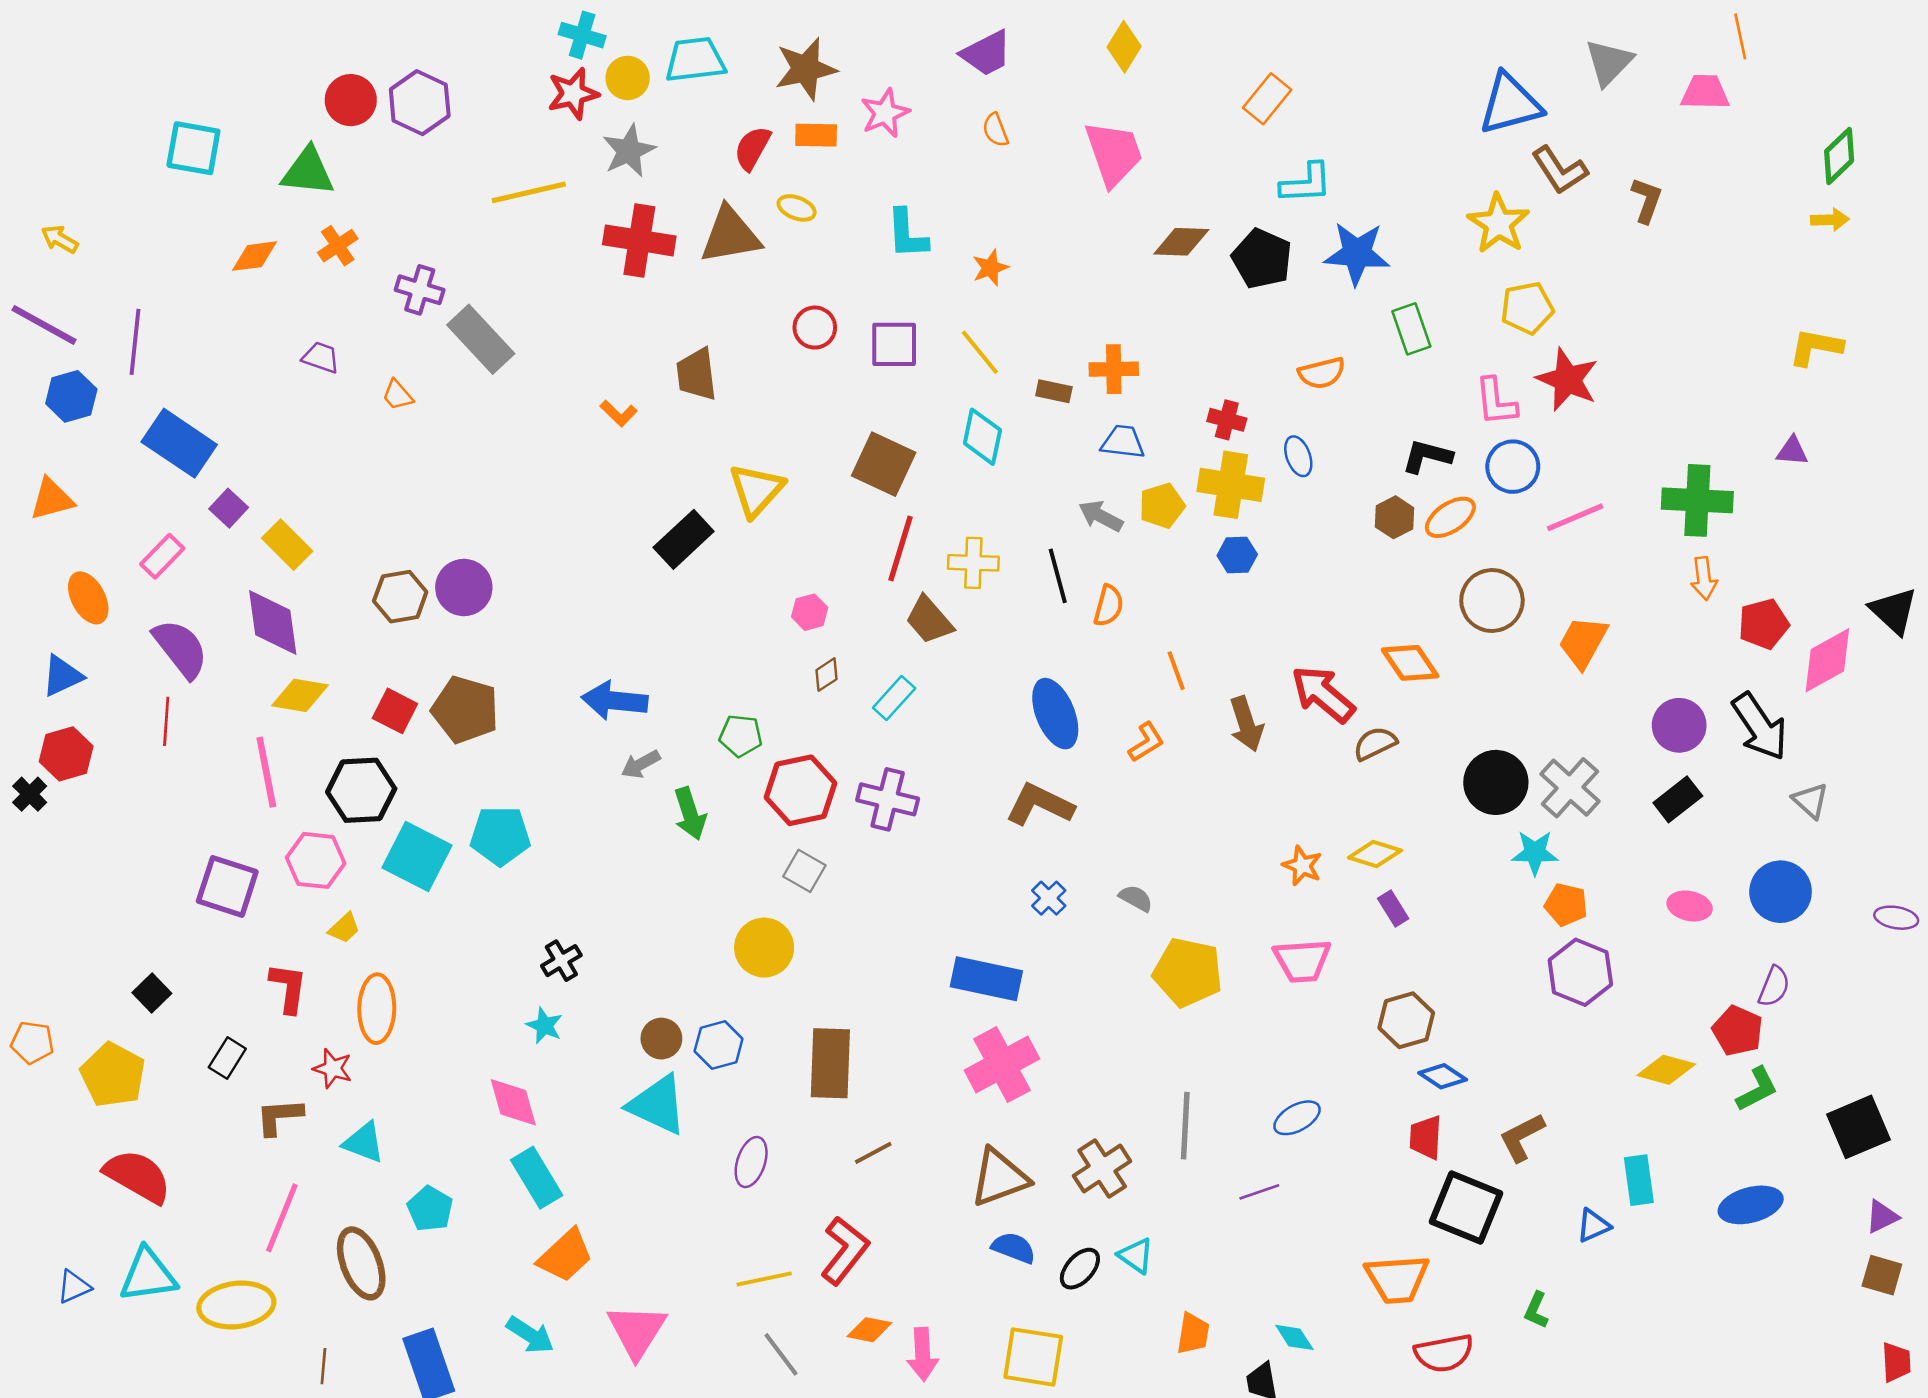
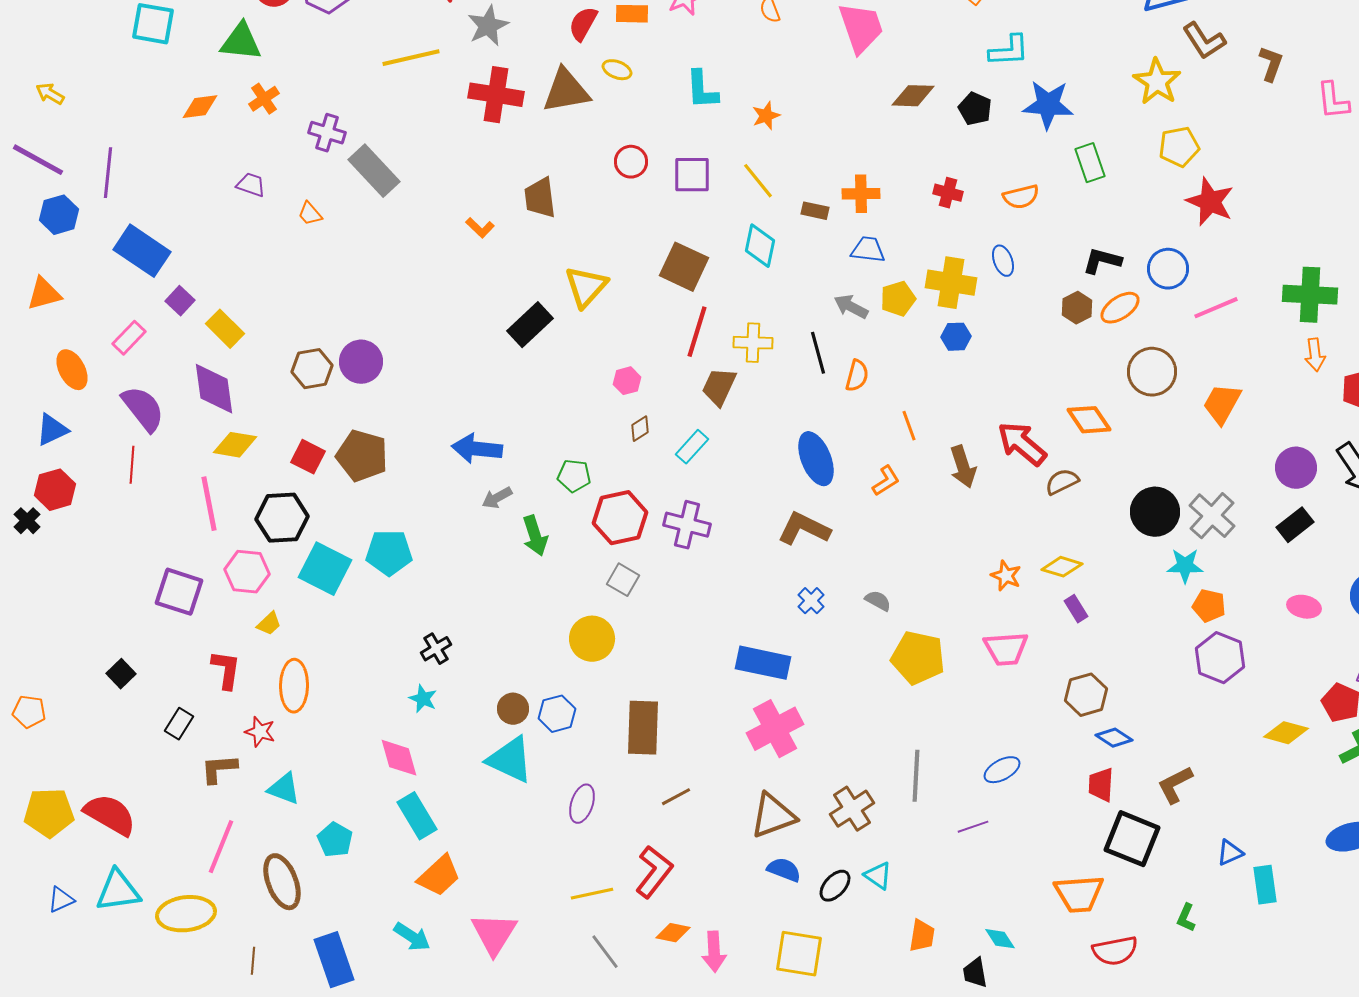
black pentagon: (1262, 259) -> (975, 109), size x0.7
pink L-shape: (1496, 402) -> (1333, 101), moved
red cross: (1227, 420) -> (948, 193), moved
brown trapezoid: (929, 620) -> (719, 387), turned 66
yellow pentagon: (113, 1075) -> (49, 813), moved, turned -30
cyan rectangle: (1639, 1180) -> (1265, 885), moved

